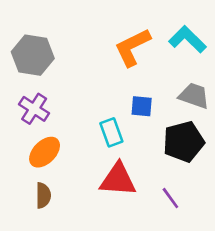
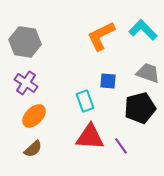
brown semicircle: (43, 195) -> (33, 149), turned 48
purple line: (170, 198) -> (121, 146), moved

